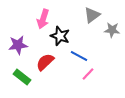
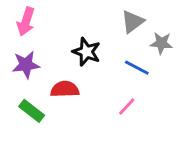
pink arrow: (43, 19) -> (26, 22), moved
blue line: (79, 56) -> (137, 68), moved
red semicircle: (45, 62) -> (65, 89), turned 42

